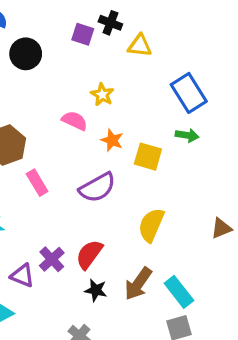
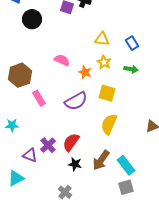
yellow triangle: (140, 46) -> (102, 39), moved
blue rectangle: (189, 93) -> (132, 43), size x0.6
yellow star: (102, 95) -> (104, 62), moved
yellow square: (148, 157) -> (107, 93), moved

